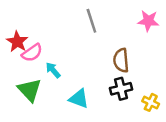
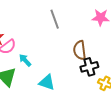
black cross: (121, 89) -> (89, 67), moved

